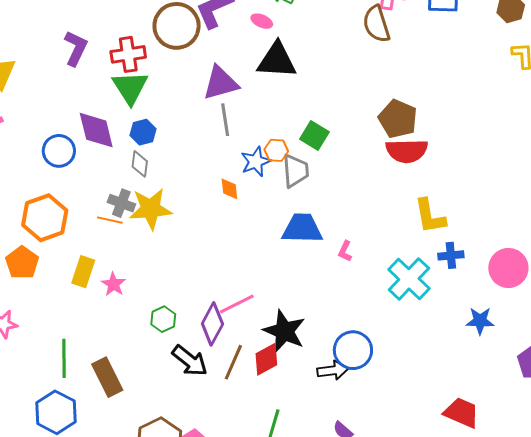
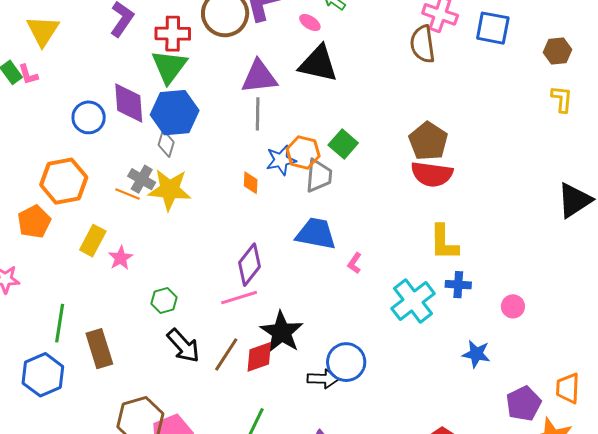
blue hexagon: (143, 132) -> (175, 113), size x1.8
orange hexagon: (276, 150) -> (303, 152), size x1.4
pink circle: (508, 268) -> (513, 306), size x0.6
purple diamond: (212, 324) -> (250, 265), moved

